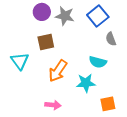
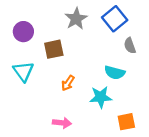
purple circle: (42, 12) -> (23, 32), moved
gray star: (65, 16) -> (76, 19), turned 30
orange arrow: (58, 71) -> (68, 83), size x0.6

